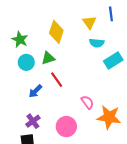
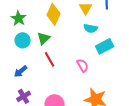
green triangle: (48, 58) -> (44, 38), turned -32
blue arrow: (35, 91) -> (21, 71), moved
pink semicircle: (87, 102) -> (83, 65), moved

